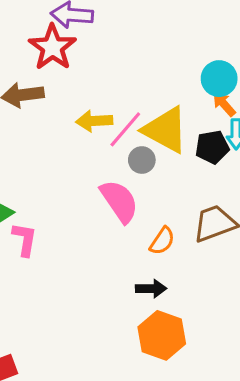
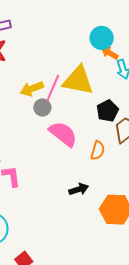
black pentagon: (212, 147) -> (107, 111), moved
gray circle: (142, 160) -> (42, 107), moved
black arrow: (151, 289) -> (79, 189), moved

